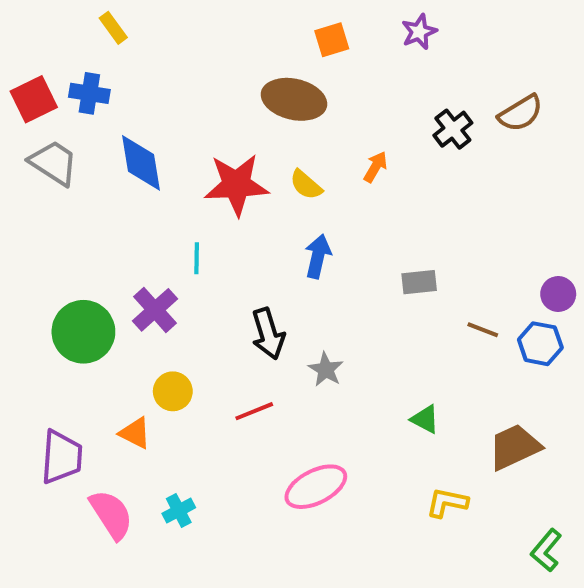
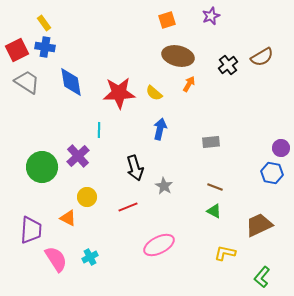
yellow rectangle: (113, 28) -> (44, 23), moved
brown ellipse: (294, 99) -> (178, 56), moved
brown line: (483, 330) -> (215, 187), moved
green L-shape: (546, 550) -> (262, 277), moved

